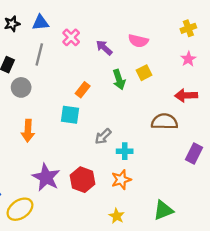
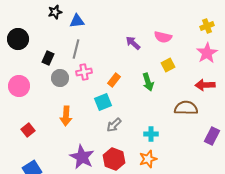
black star: (12, 24) -> (55, 12), moved
pink cross: (71, 37) -> (84, 72), moved, turned 35
pink star: (188, 59) -> (207, 53), size x1.5
green arrow: (119, 79) -> (148, 82), moved
cyan square: (70, 115) -> (103, 102), turned -30
gray arrow: (103, 136) -> (114, 125), moved

